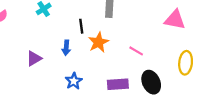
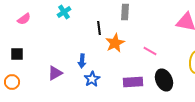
blue arrow: (66, 48) -> (82, 61), moved
purple triangle: (34, 58) -> (55, 73), moved

